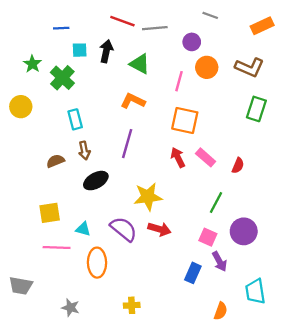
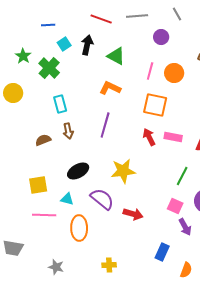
gray line: (210, 15) -> (177, 14), turned 40
gray line: (155, 28) -> (137, 16), moved
cyan square: (80, 50) -> (64, 44), turned -32
orange circle: (207, 67) -> (174, 73), moved
pink rectangle: (206, 157) -> (173, 137), turned -30
black ellipse: (96, 181) -> (78, 171), moved
red arrow: (159, 229) -> (133, 214), moved
blue rectangle: (193, 273) -> (162, 252), moved

